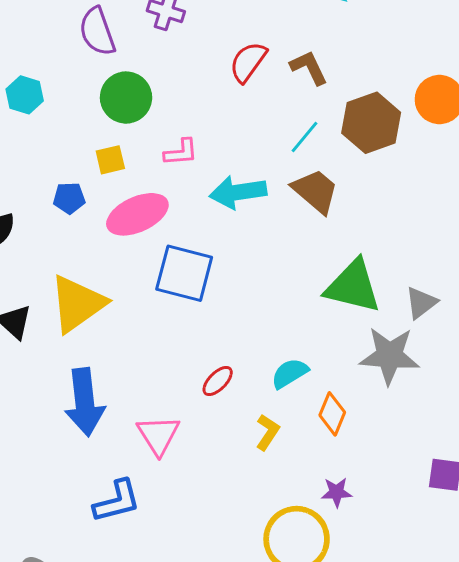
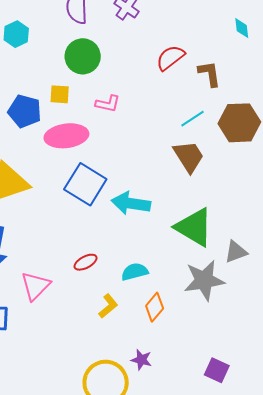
cyan arrow: (238, 192) -> (131, 203), moved
blue pentagon: (69, 198) -> (25, 111), size x1.5
gray star: (389, 356) -> (204, 280), turned -30

